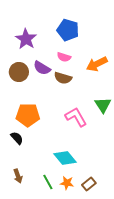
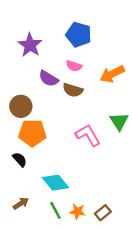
brown circle: (19, 72) -> (21, 106), moved
cyan diamond: (65, 158) -> (55, 183), moved
brown arrow: (18, 176) -> (21, 203), turned -104

